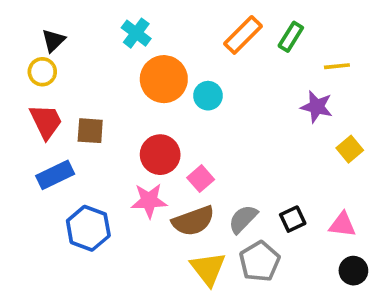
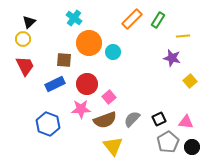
brown square: (90, 131) -> (64, 60), moved
blue rectangle: (55, 175) -> (55, 84), moved
gray pentagon: (260, 261) -> (168, 142), moved

